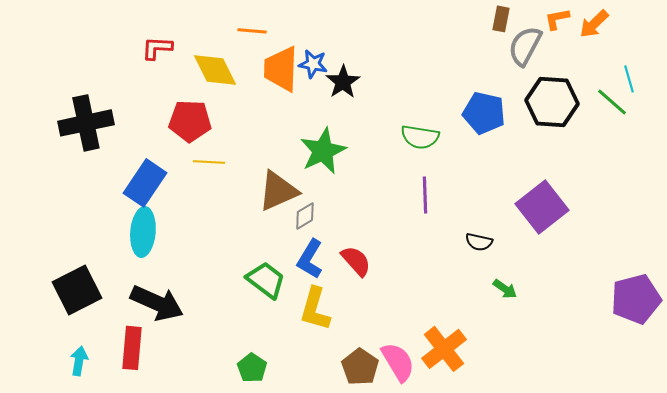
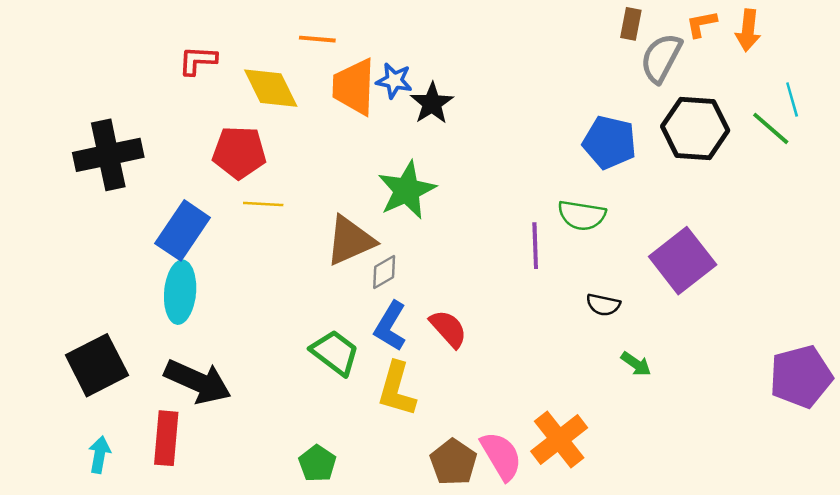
orange arrow: (594, 24) -> (748, 30), turned -40
green semicircle: (420, 137) -> (582, 215), moved

